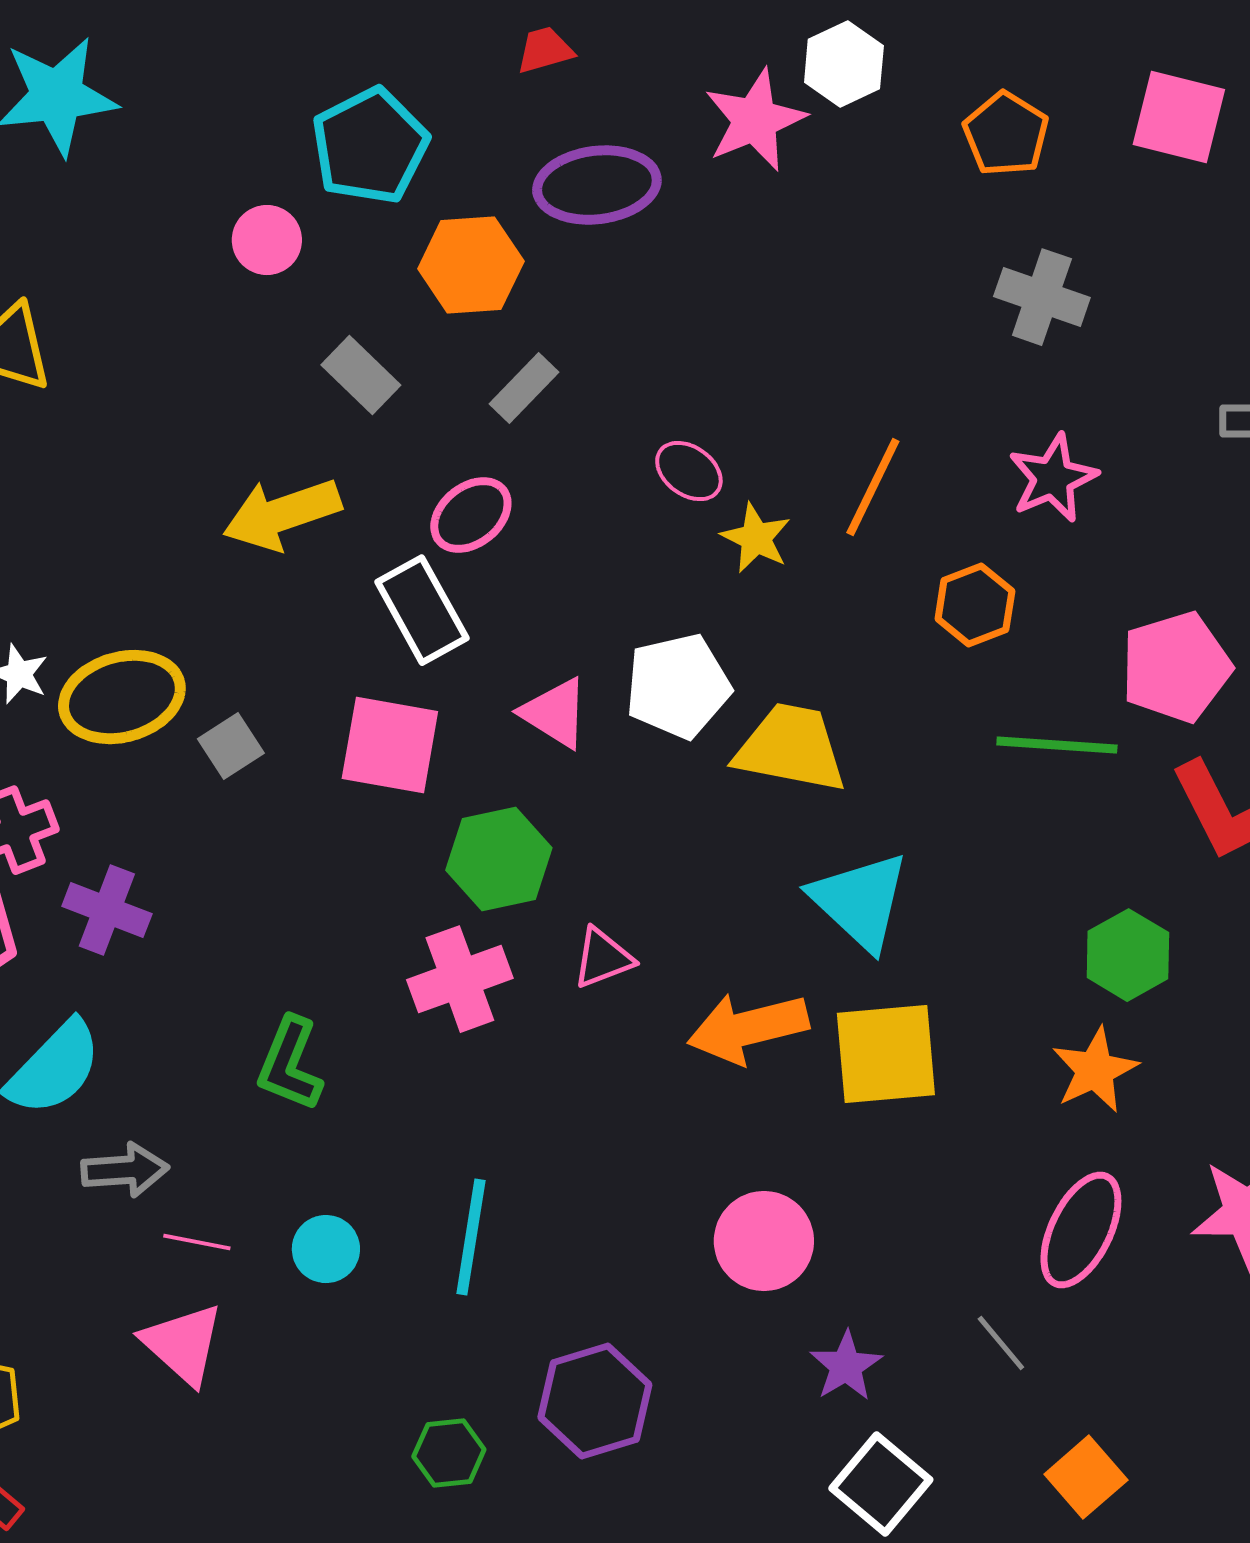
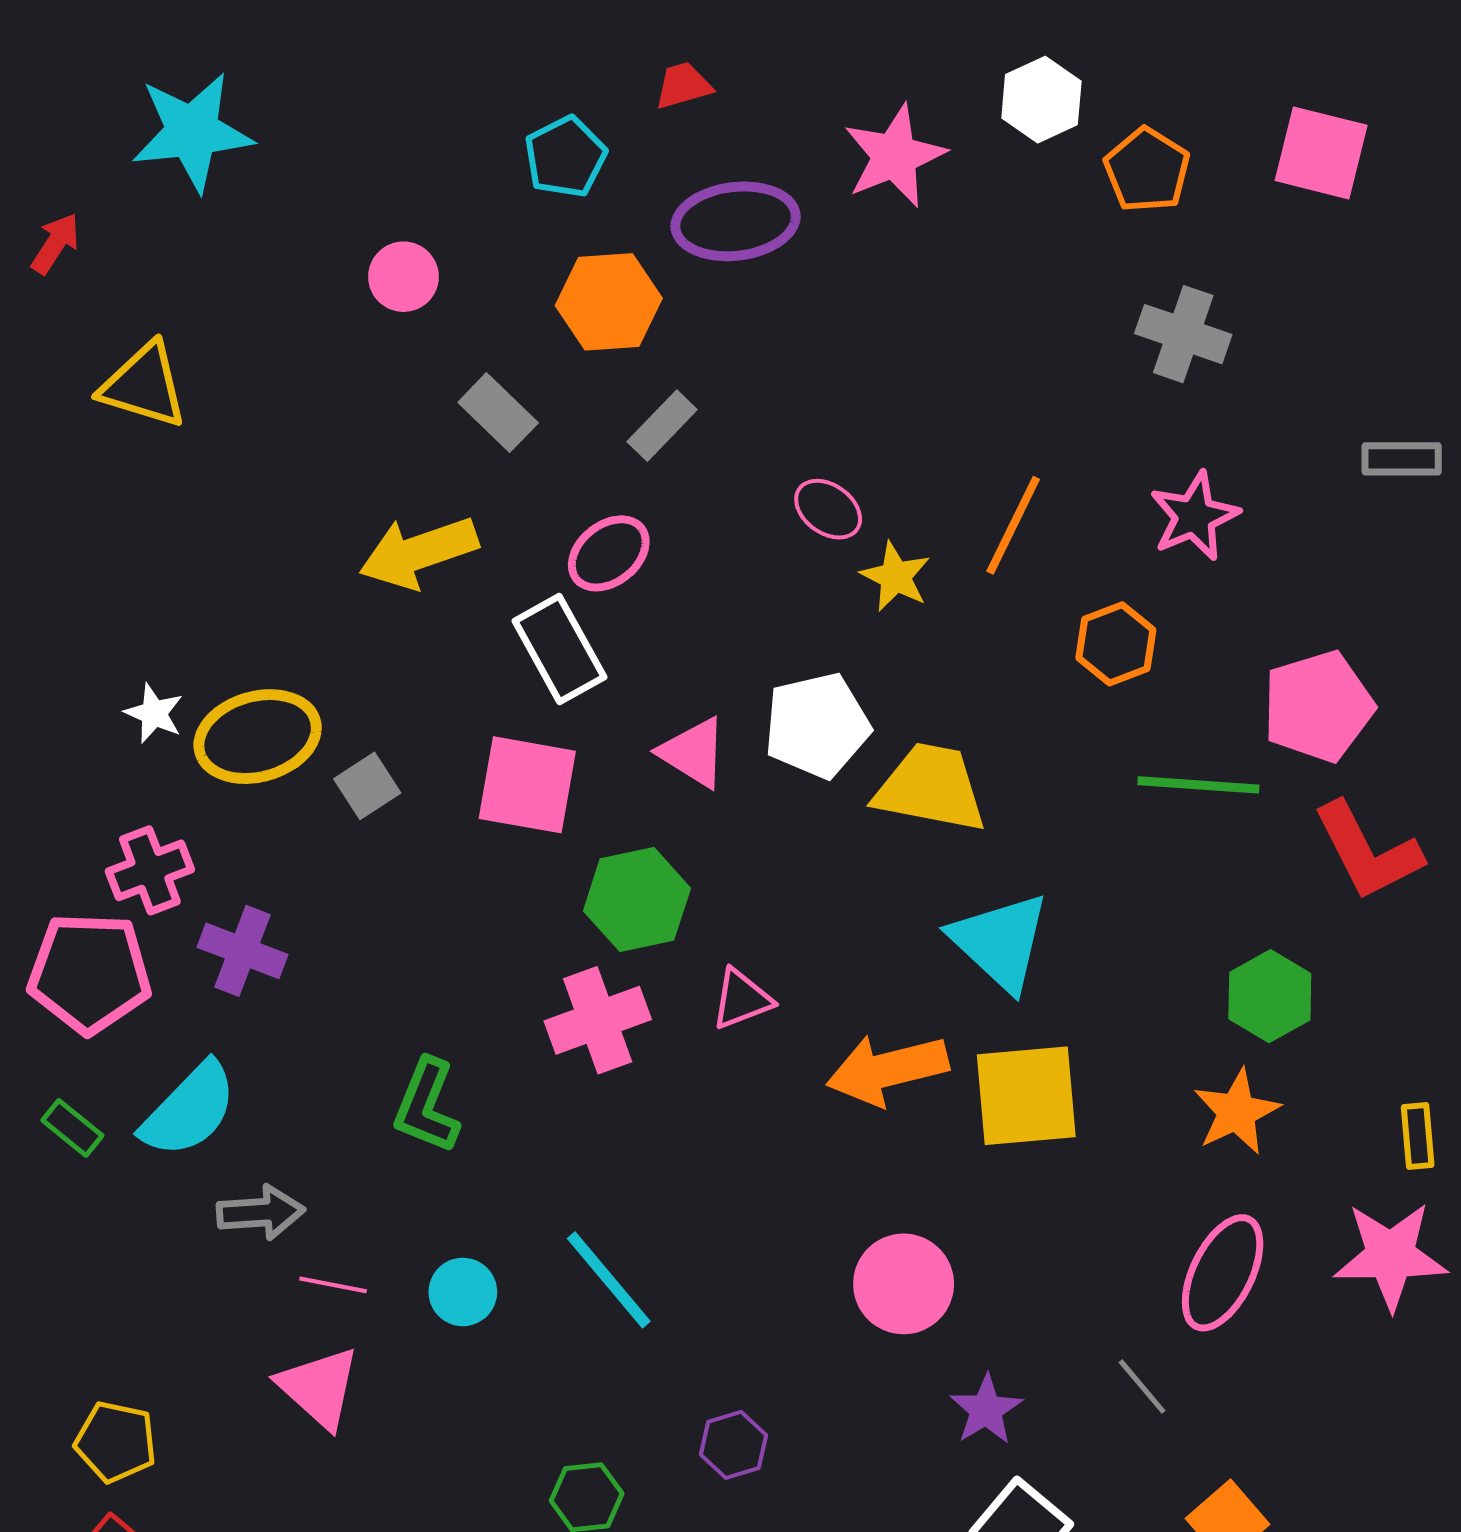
white hexagon: (844, 64) -> (1041, 100), moved
cyan pentagon: (370, 146) -> (565, 157), moved, size x0.7
cyan line: (471, 1237) -> (609, 1280), turned -49
purple hexagon: (595, 1401) -> (734, 1445), size x0.6

